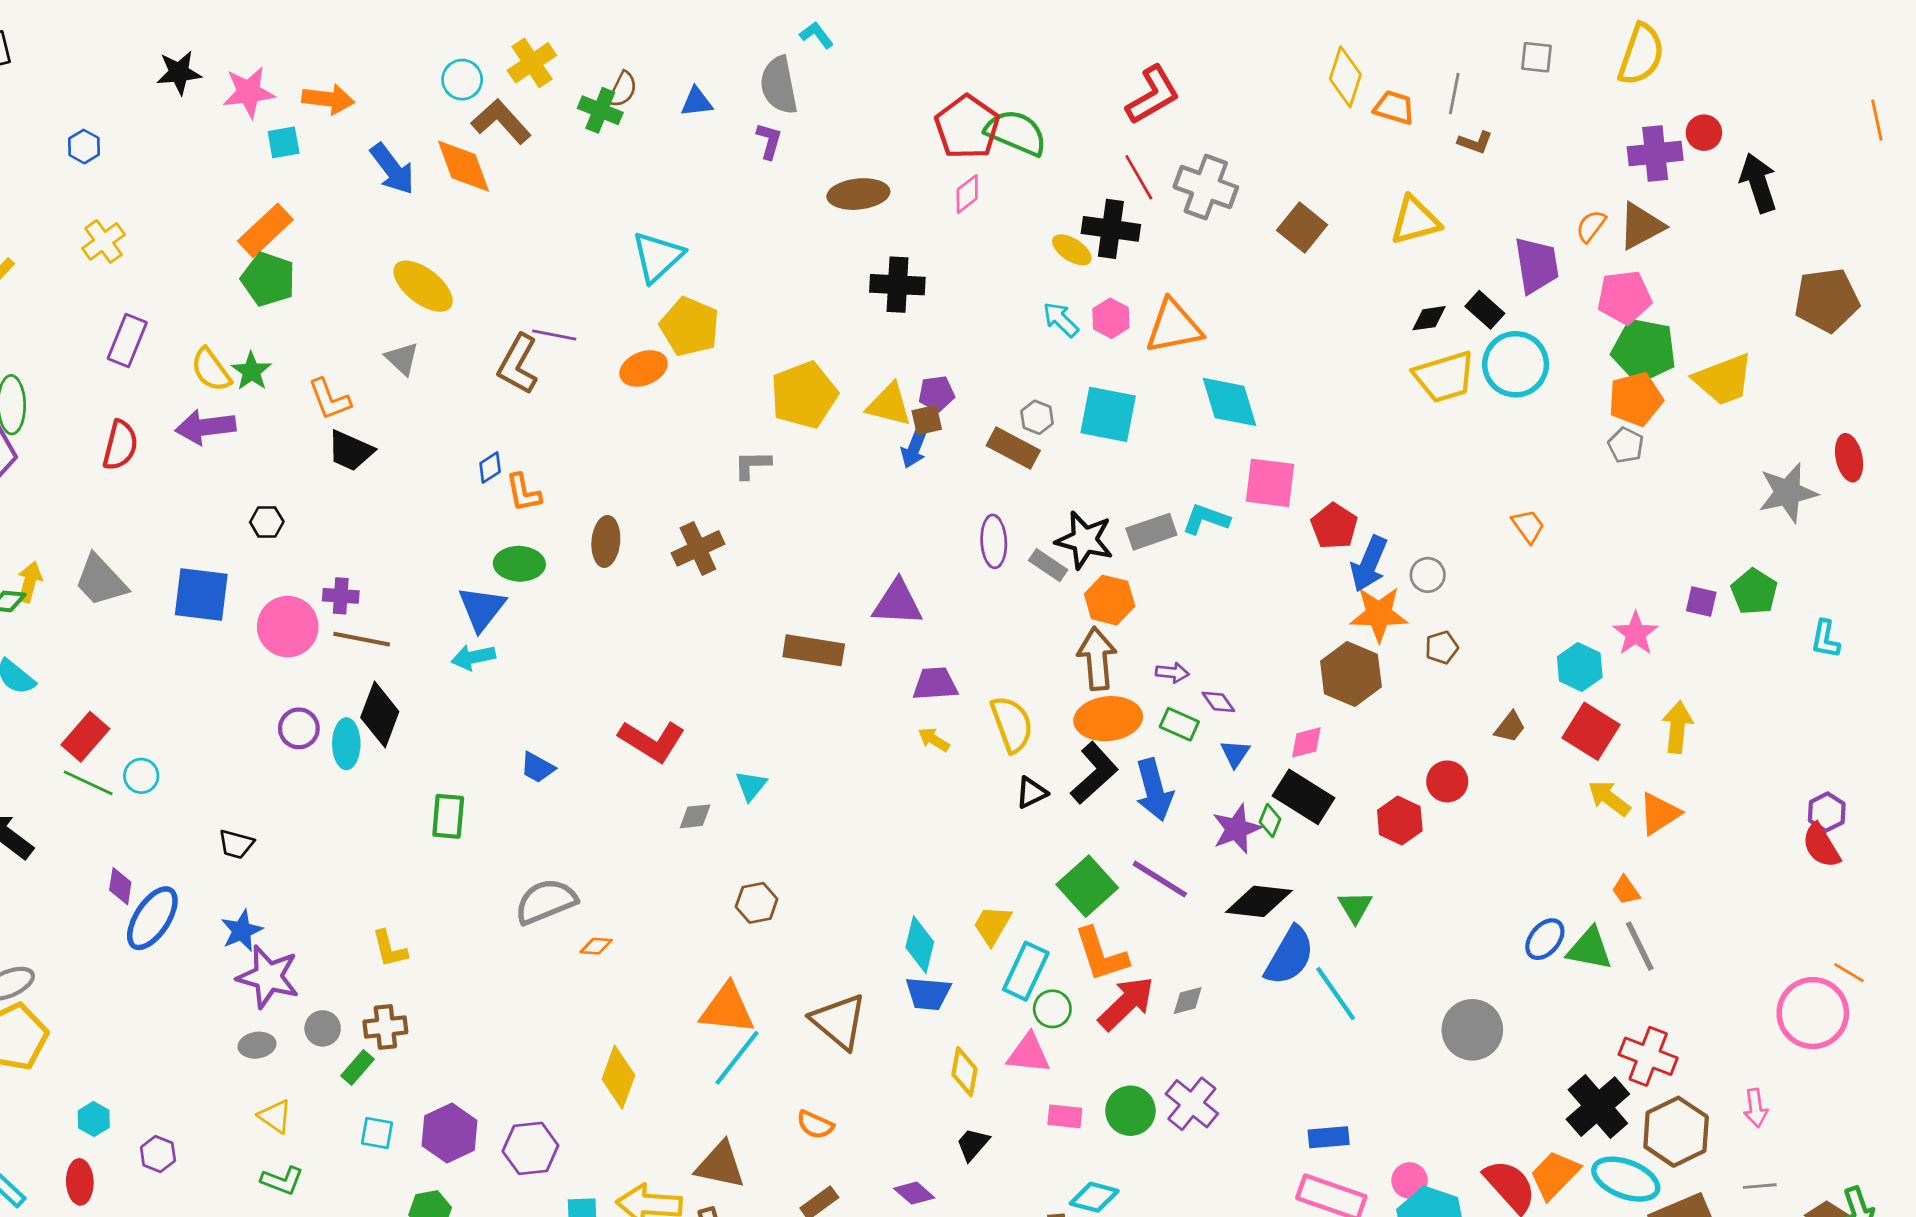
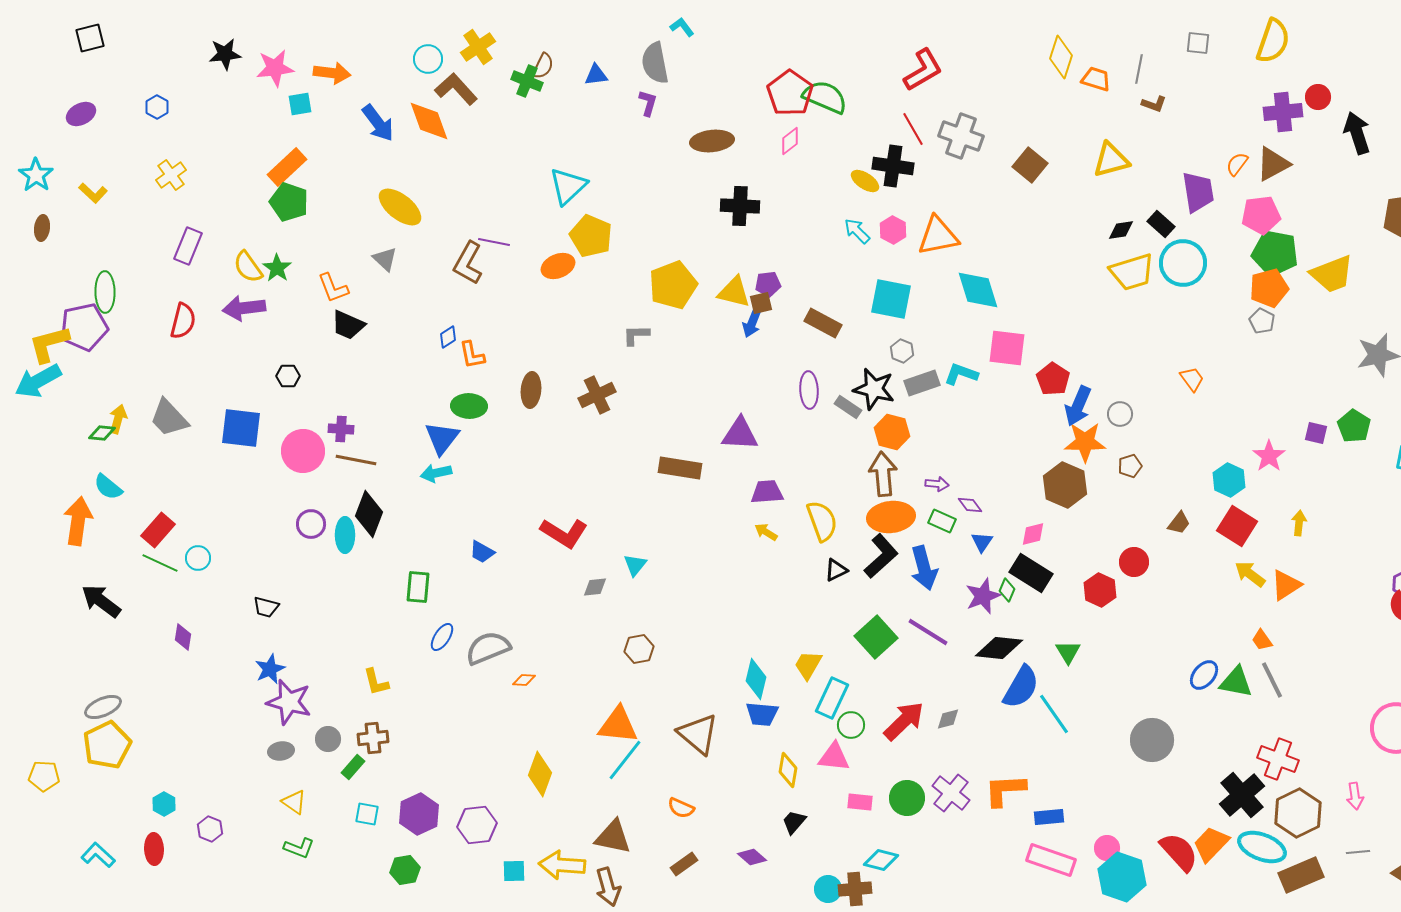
gray hexagon: (1037, 417) -> (902, 351), moved
yellow arrow: (1677, 727) -> (1299, 523), size x0.7
blue ellipse: (152, 918) -> (442, 637), moved, size x0.6
orange L-shape: (1101, 954) -> (1005, 790), moved, turned 105

